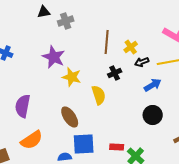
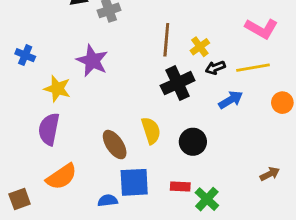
black cross: (115, 73) -> (178, 83), size x1.6
yellow star: (72, 77) -> (57, 89), moved
yellow semicircle: (99, 95) -> (151, 131), moved
black circle: (153, 115) -> (193, 142), moved

